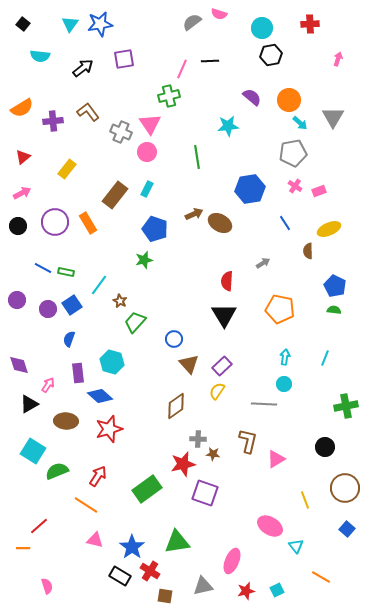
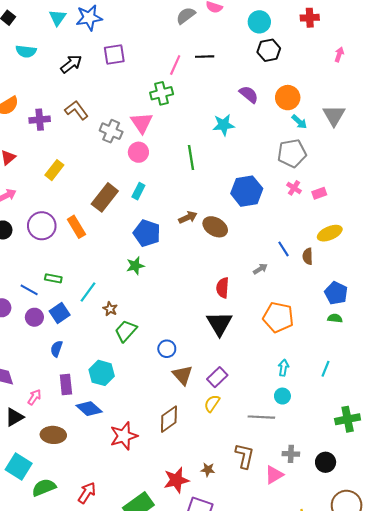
blue line: (285, 223) -> (283, 249), moved
blue line: (43, 268) -> (29, 290), moved
red star: (109, 429) -> (124, 436), moved
gray cross: (198, 439) -> (291, 454), moved

